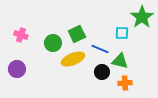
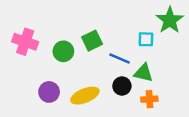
pink cross: (21, 35) -> (25, 42), size x1.5
yellow ellipse: (73, 59) -> (85, 96), moved
purple circle: (17, 69) -> (49, 92), moved

